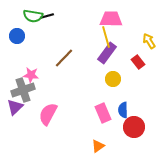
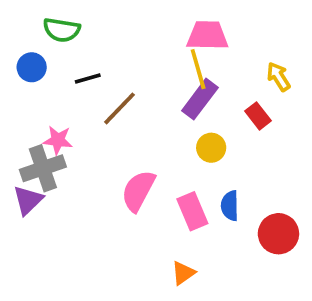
black line: (47, 16) -> (88, 79), moved
pink semicircle: (48, 114) -> (138, 191), moved
red circle: (134, 127) -> (278, 234), moved

